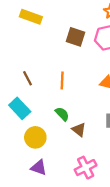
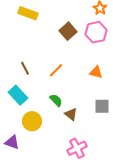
brown square: (76, 37) -> (68, 31), turned 30
orange line: (62, 80) -> (56, 70), turned 42
purple triangle: (39, 168) -> (12, 142), moved

